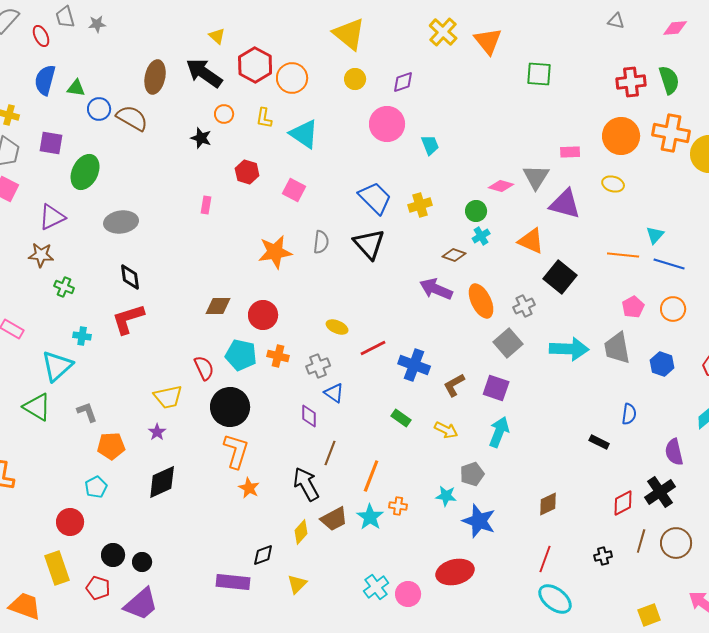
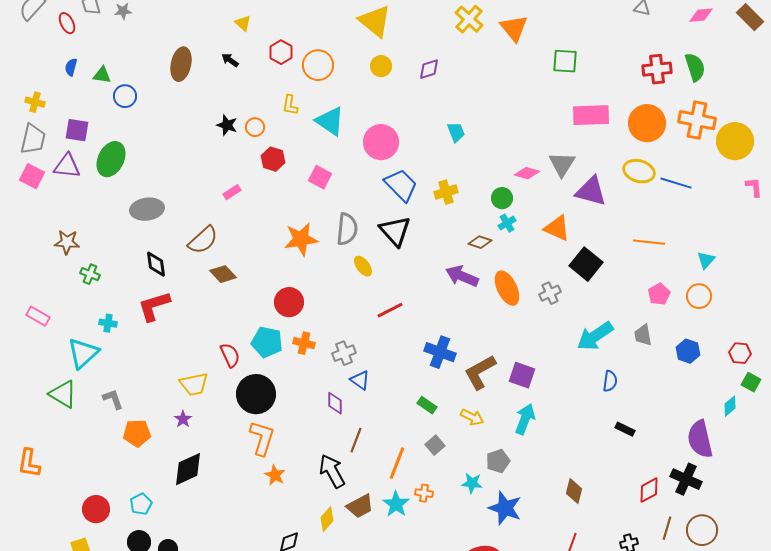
red hexagon: (255, 65) -> (281, 52), size x0.7
black arrow: (204, 73) -> (230, 60), size x0.5
blue semicircle: (45, 80) -> (71, 67), size x0.6
orange circle: (224, 114) -> (255, 127), moved
brown semicircle: (132, 118) -> (203, 240), moved, turned 108
pink circle: (387, 124) -> (381, 142), moved
pink rectangle: (570, 152) -> (591, 115), moved, size x1.8
yellow ellipse: (613, 184) -> (639, 171), size x1.4
pink rectangle: (206, 205) -> (232, 192), turned 48
purple triangle: (52, 217) -> (67, 166), moved, turned 32
cyan triangle: (655, 235) -> (706, 260), moved
gray semicircle: (321, 242) -> (347, 229), size x1.4
blue line: (669, 264) -> (676, 183), moved
brown diamond: (218, 306) -> (223, 274), moved, turned 48
yellow ellipse: (337, 327) -> (363, 266), moved, turned 30
gray square: (508, 343) -> (435, 445), moved, size x0.7
red line: (373, 348) -> (390, 310), moved
gray trapezoid: (617, 348) -> (643, 335), size x0.7
cyan arrow: (569, 349) -> (595, 336), turned 144
brown L-shape: (454, 385) -> (480, 372), size x1.5
blue semicircle: (629, 414) -> (610, 381), moved
purple semicircle: (674, 452) -> (700, 439), size x1.4
cyan pentagon: (96, 487) -> (141, 504), moved
black cross: (660, 492) -> (686, 479), turned -32
brown diamond: (548, 504) -> (574, 491), turned -50

